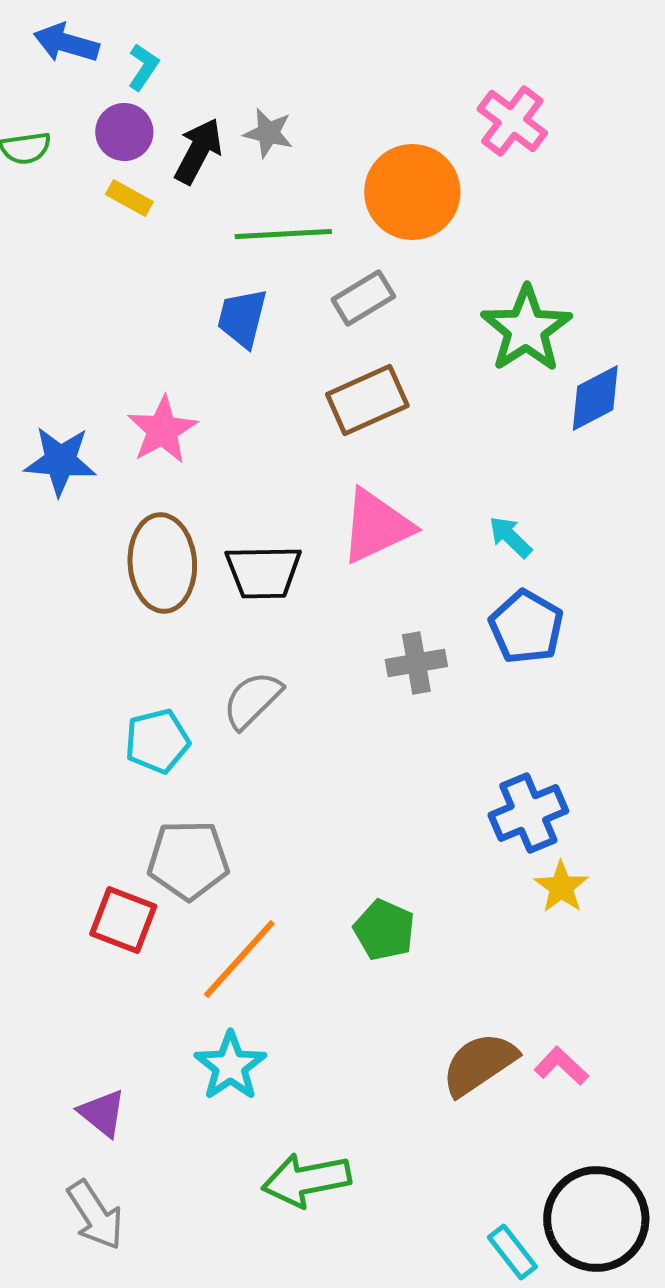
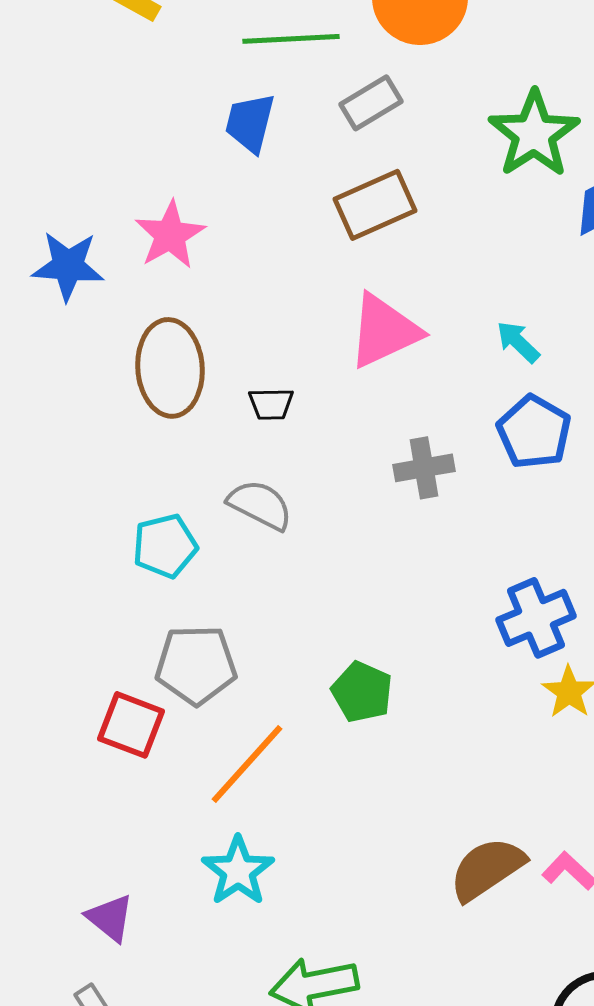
black trapezoid: (263, 572) -> (271, 404), moved, size x0.6
gray semicircle: (252, 700) -> (260, 505), turned 72
green pentagon: (384, 930) -> (362, 692), moved

